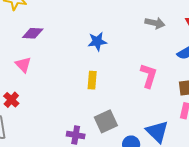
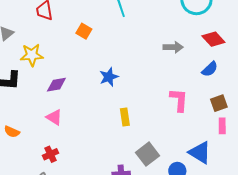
blue star: (97, 41) -> (109, 77), moved
red cross: (11, 100) -> (51, 154), turned 35

